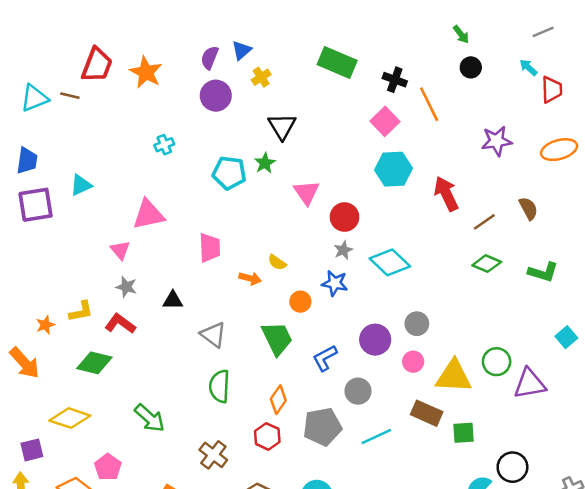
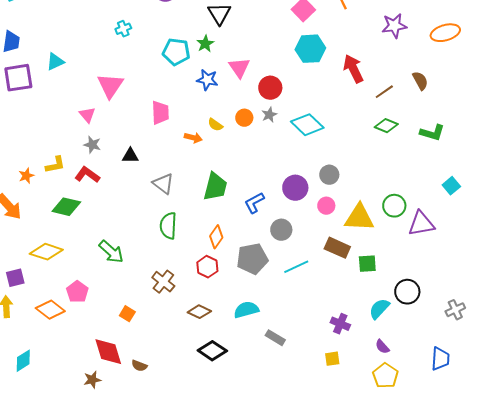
pink triangle: (148, 215) -> (110, 86), turned -44
blue star: (335, 283) -> (207, 80), moved
orange circle: (300, 302) -> (244, 118), moved
green trapezoid: (277, 338) -> (215, 187), turned 40

